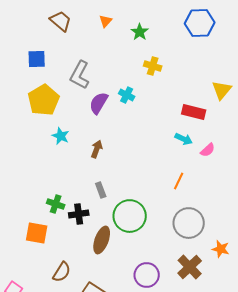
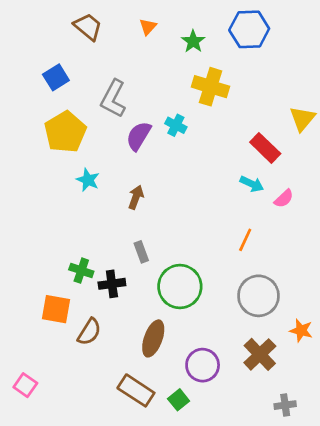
blue hexagon: (200, 23) -> (249, 29), moved
blue square: (37, 59) -> (56, 77), turned -30
yellow cross: (153, 66) -> (211, 87), size x1.5
red rectangle: (194, 112) -> (265, 148), turned 30
brown ellipse: (102, 240) -> (153, 338), moved
brown semicircle: (62, 272) -> (89, 332), moved

